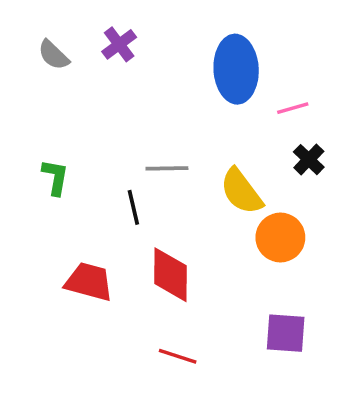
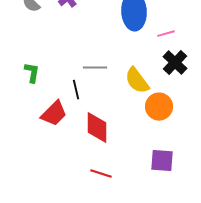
black cross: (309, 160) -> (175, 63), size x1.4
red trapezoid: (89, 282) -> (54, 114), moved, turned 120

